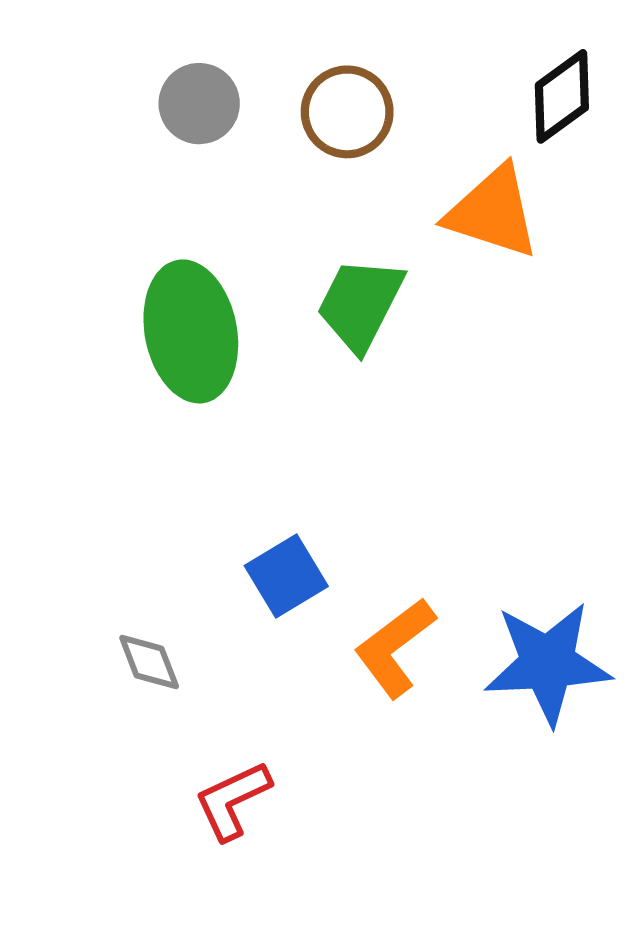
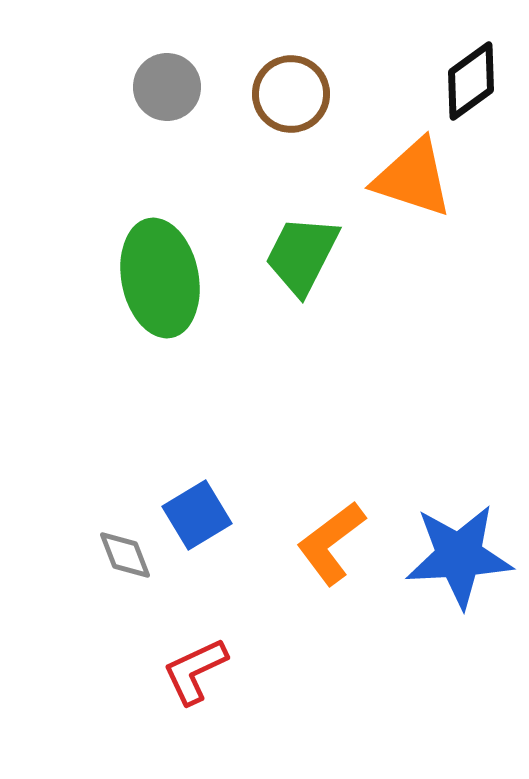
blue square: (286, 576) -> (197, 515), moved

